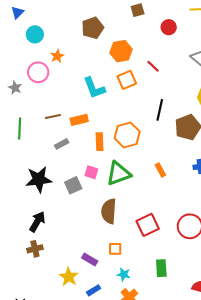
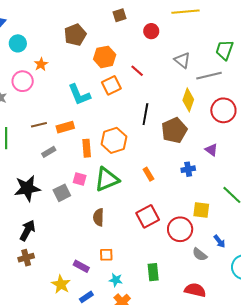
brown semicircle: (109, 211) -> (98, 217), size x0.7
red square: (148, 225) -> (148, 216), moved

